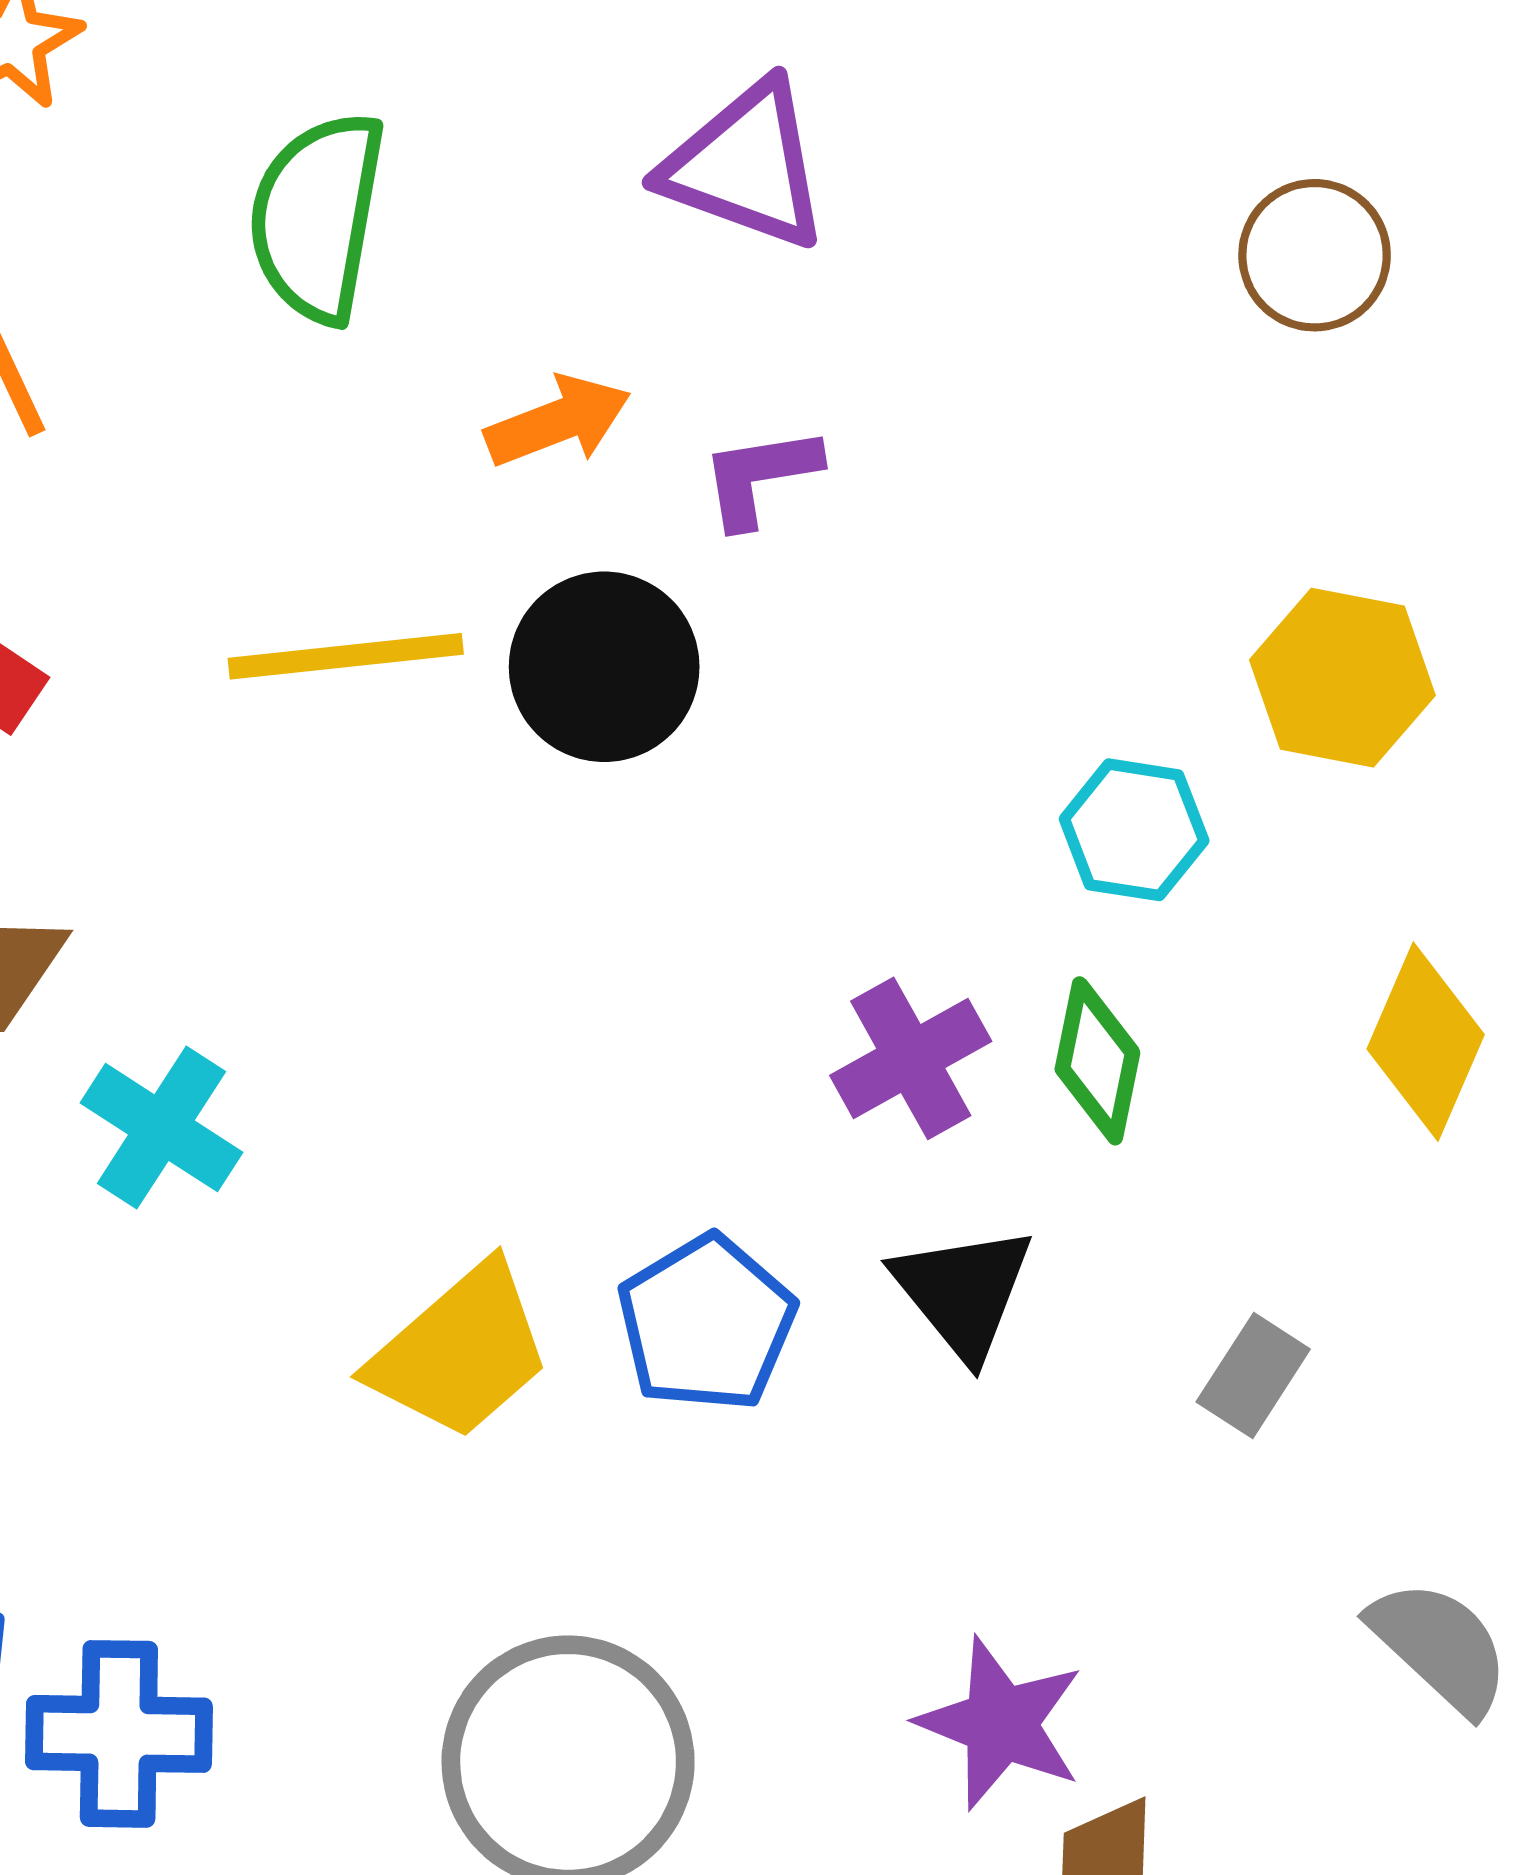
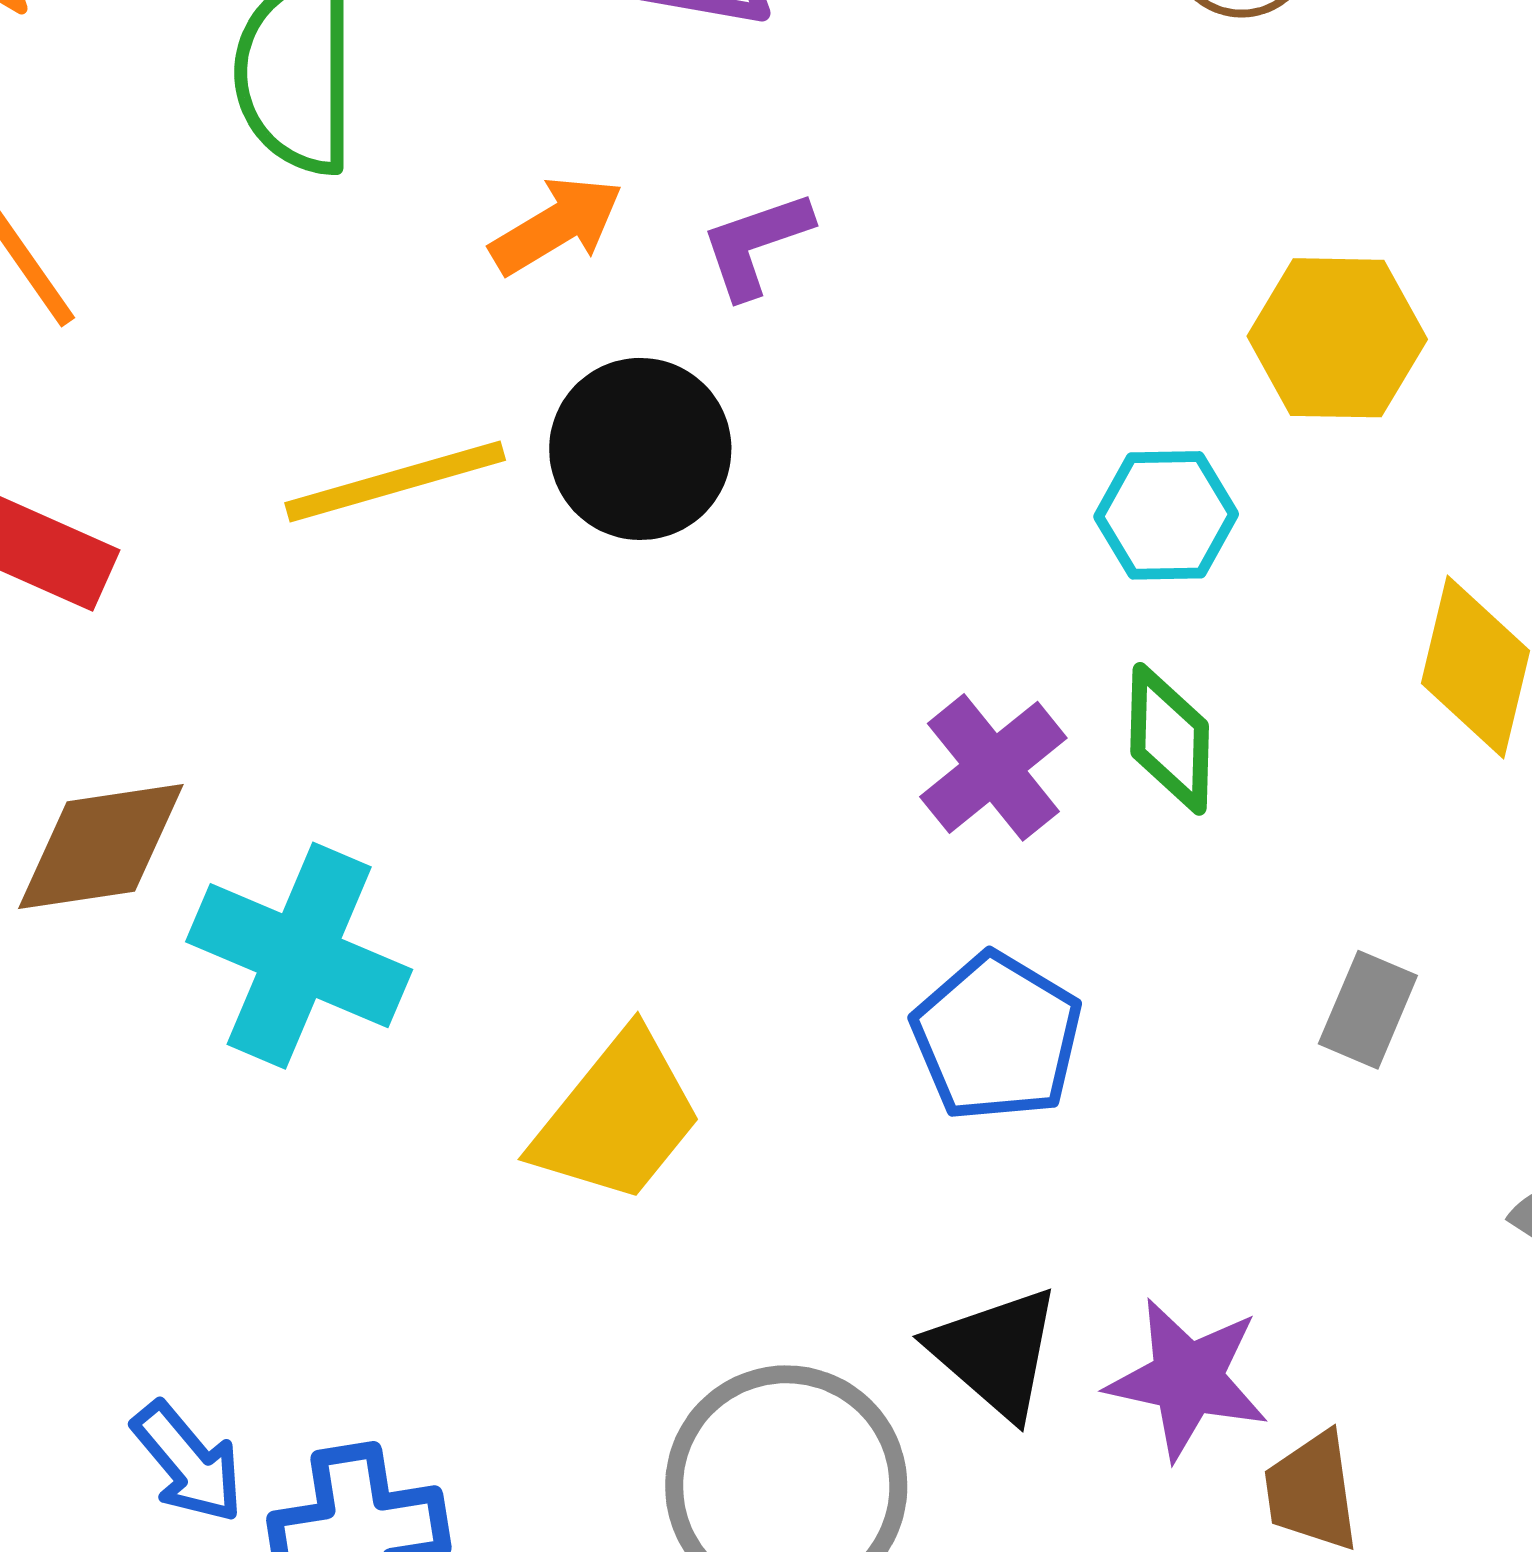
cyan cross: (161, 1128) -> (299, 956), size x1.4
black triangle: (963, 1292) -> (995, 1352), moved
blue pentagon: (706, 1323) -> (997, 1037), moved

